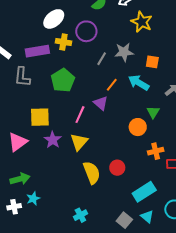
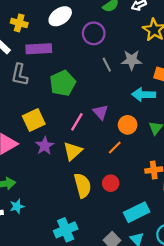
yellow cross: (63, 42) -> (19, 23), moved
gray line: (102, 59) -> (107, 65), turned -64
cyan arrow: (139, 83) -> (144, 95), turned -35
orange line: (112, 85) -> (115, 148), moved
yellow square: (40, 117) -> (34, 120), turned -30
orange circle: (138, 127) -> (128, 125), moved
cyan cross: (80, 215) -> (66, 230), size x1.5

